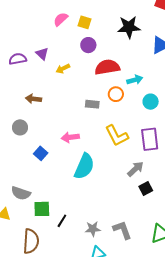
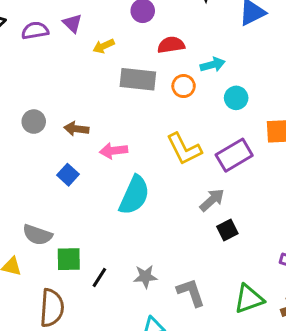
red semicircle: (107, 67) -> (171, 45), size x0.7
brown arrow: (33, 99) -> (76, 129), moved
gray rectangle: (92, 104) -> (138, 79), moved, size x1.6
gray circle: (20, 127) -> (34, 122), moved
purple rectangle: (150, 139) -> (234, 155), turned 65
gray star: (93, 229) -> (145, 277), moved

